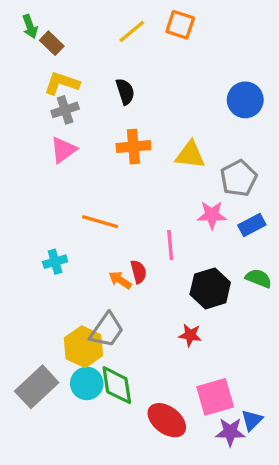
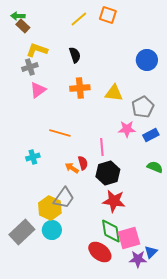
green arrow: (30, 26) -> (18, 16), turned 112
brown rectangle: (52, 43) -> (23, 26), moved
gray cross: (65, 110) -> (30, 67), moved
black hexagon: (210, 288) -> (108, 173), moved
red star: (190, 335) -> (114, 201), size x1.6
green diamond: (117, 385) -> (111, 231), moved

